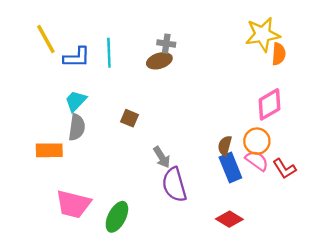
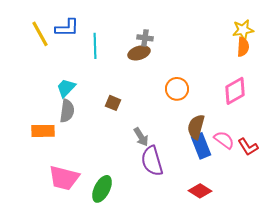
yellow star: (263, 34) -> (243, 30), moved, size x0.7
blue L-shape: (77, 57) -> (67, 28), moved
orange circle: (257, 141) -> (177, 89), moved
brown semicircle: (225, 146) -> (196, 127), size x1.4

